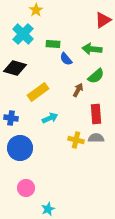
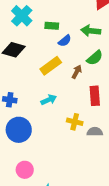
blue semicircle: (66, 59) -> (65, 41), turned -88
yellow rectangle: (38, 92) -> (51, 66), moved
gray semicircle: (96, 138) -> (95, 132), moved

